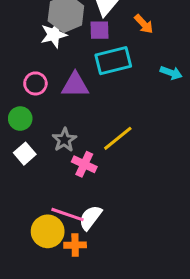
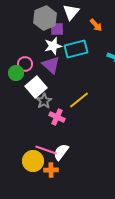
purple square: (99, 30) -> (57, 29), moved
white star: (54, 35) -> (53, 46), moved
purple triangle: (75, 85) -> (51, 65), turned 42
green circle: (20, 119) -> (16, 73), moved
white square: (25, 154) -> (36, 87), moved, size x1.5

